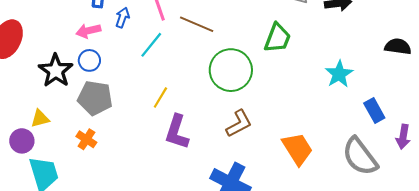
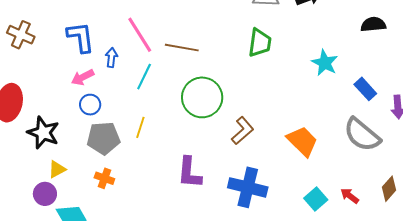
green circle: (231, 70) -> (202, 97), moved
black star: (56, 71) -> (43, 133), moved
yellow line: (160, 97) -> (140, 127), moved
purple L-shape: (177, 132) -> (189, 173), moved

